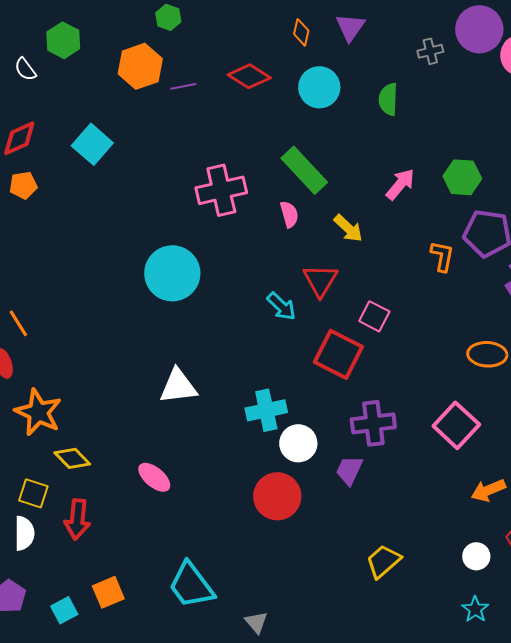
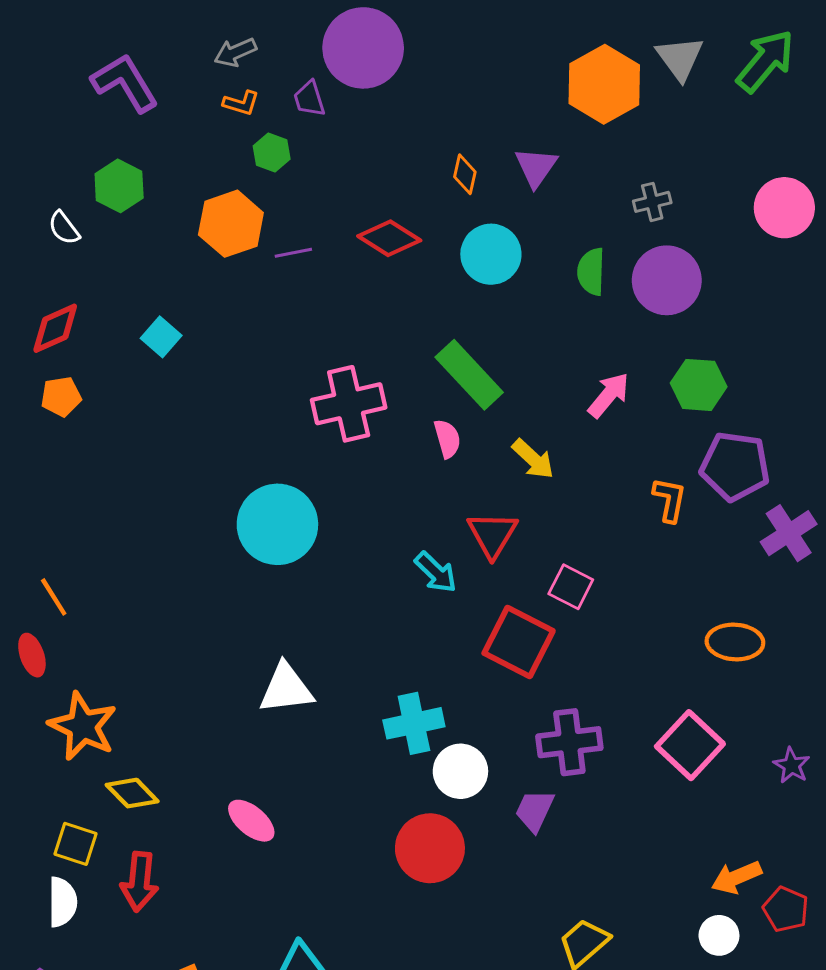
purple circle: (479, 29) -> (667, 280), moved
cyan square: (92, 144) -> (161, 337), size x0.7
orange arrow: (488, 490) -> (736, 877), moved

